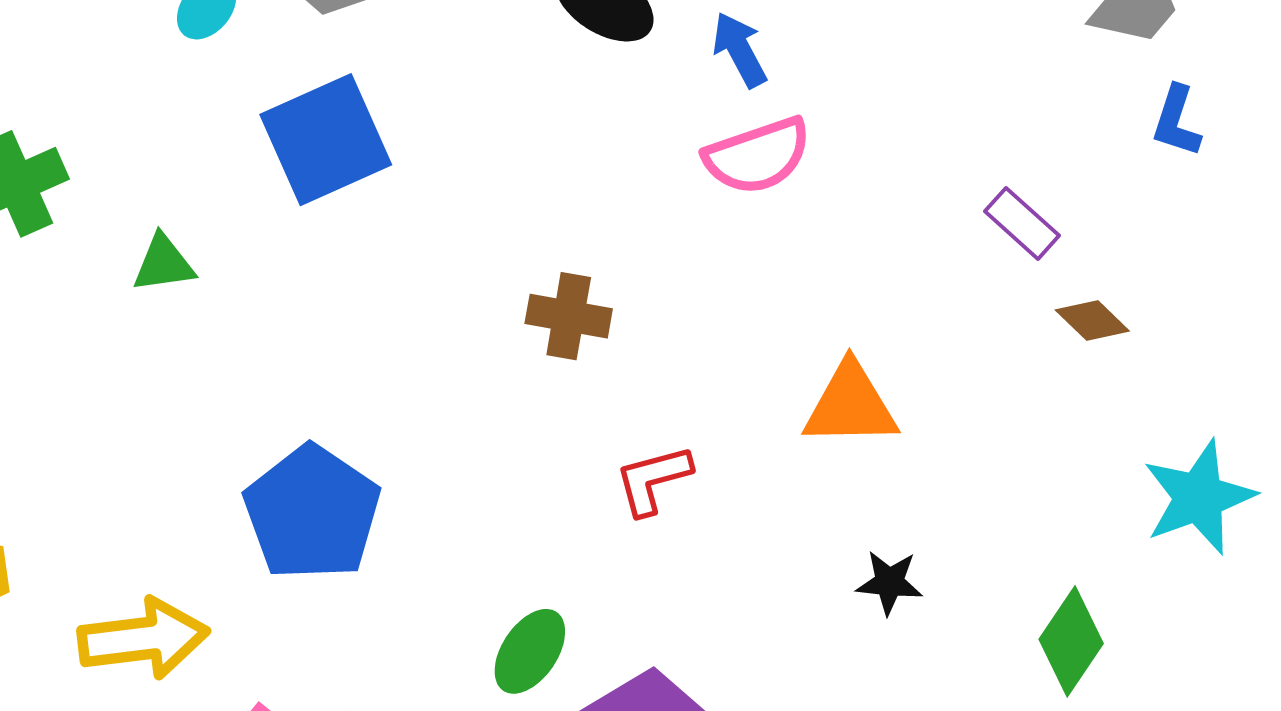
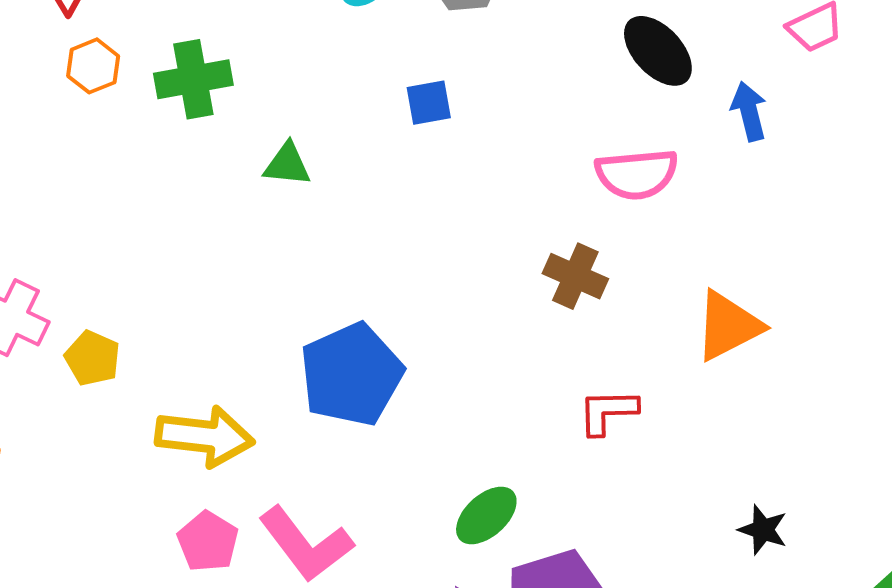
blue square: (326, 140) -> (429, 103), size x0.5
pink semicircle: (758, 156) -> (637, 174), moved
orange triangle: (851, 405) -> (728, 326), moved, turned -40

